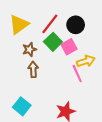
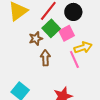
brown star: (29, 49) -> (36, 39), moved
brown arrow: (33, 69) -> (45, 58), moved

